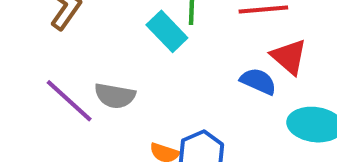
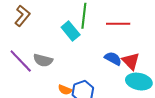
red triangle: (289, 57) -> (131, 61), moved

